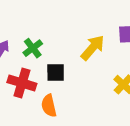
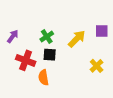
green cross: (33, 48) -> (47, 37), moved

